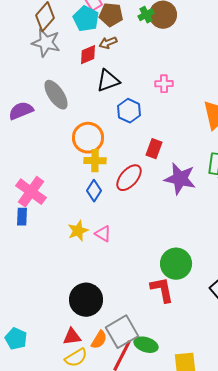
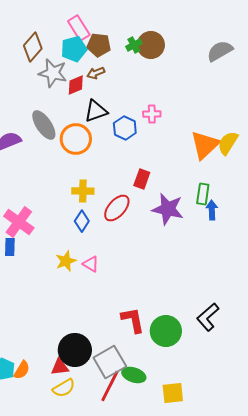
cyan pentagon: (86, 19) -> (74, 49), turned 30
gray star: (46, 43) -> (53, 73), moved
blue hexagon: (129, 111) -> (125, 128), moved
orange circle: (88, 138) -> (76, 139), moved
green circle: (176, 264) -> (166, 331), moved
red L-shape: (162, 290) -> (133, 320), moved
black circle: (86, 300) -> (75, 350), moved
orange semicircle: (99, 340) -> (22, 370), moved

